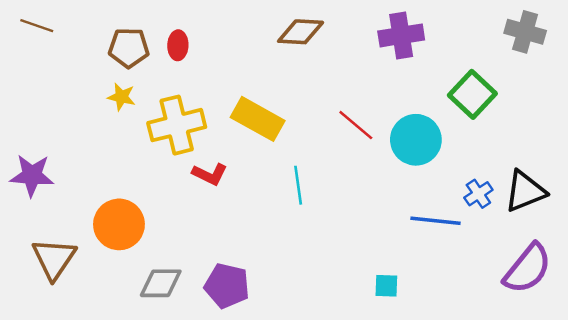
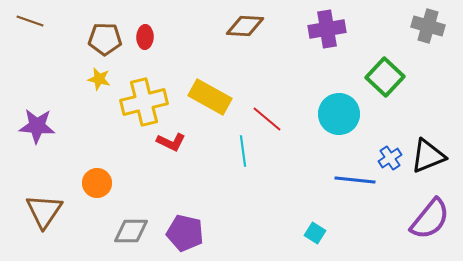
red line: (356, 125) -> (267, 119), moved
purple star: (32, 175) -> (37, 126), moved
orange circle: (119, 224) -> (97, 183), size x0.7
cyan square: (386, 286) -> (315, 233), turned 30

